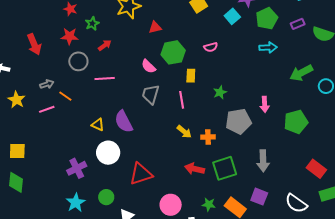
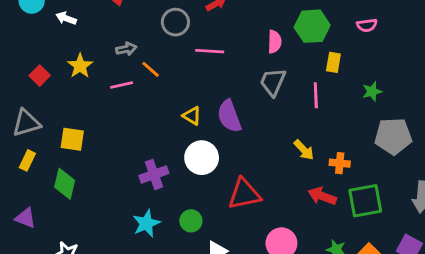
pink semicircle: (148, 66) -> (275, 42), turned -140
yellow arrow: (184, 132) -> (304, 150), moved
orange cross: (208, 137) -> (340, 163), moved

